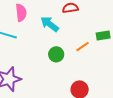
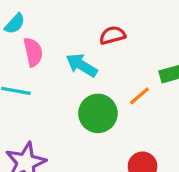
green circle: (56, 54) -> (98, 113), size x1.5

